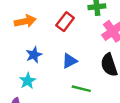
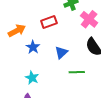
red rectangle: (65, 22) -> (49, 22), turned 49
blue star: (34, 55) -> (33, 47), moved

